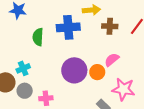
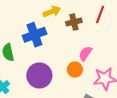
purple circle: (74, 70) -> (39, 75), moved

